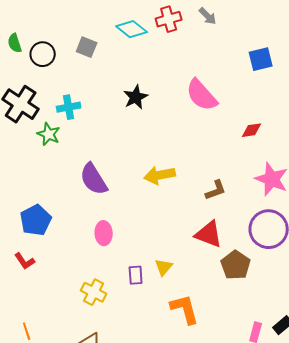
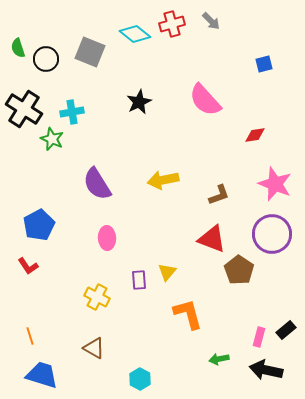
gray square: (87, 47) -> (90, 52), size x1.4
blue square: (261, 59) -> (264, 64), size x0.7

